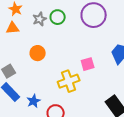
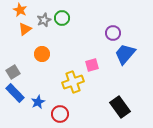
purple circle: (94, 15) -> (113, 33), moved, size x0.6
orange triangle: (13, 28) -> (25, 29), moved, turned -32

